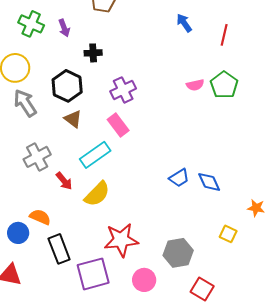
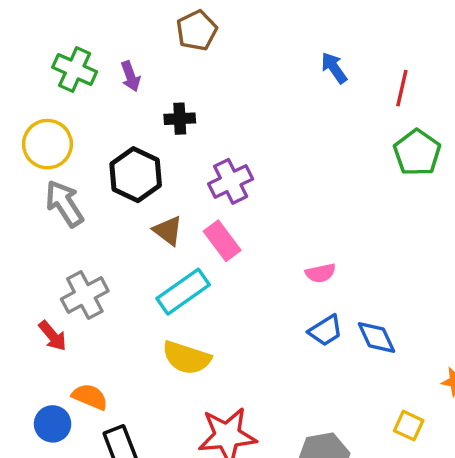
pink semicircle: (195, 85) -> (320, 273), moved
green pentagon: (224, 85) -> (417, 153), moved
brown triangle: (73, 119) -> (168, 231), moved
red arrow: (64, 181) -> (53, 336), moved
yellow semicircle: (97, 194) -> (187, 358), turned 64

